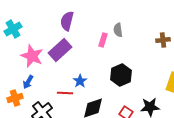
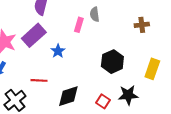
black hexagon: (121, 75) -> (112, 62), moved
blue star: (80, 81) -> (58, 51), moved

